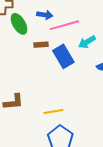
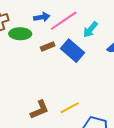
green ellipse: (19, 24) -> (20, 34), turned -40
yellow line: (53, 112) -> (70, 108), moved

